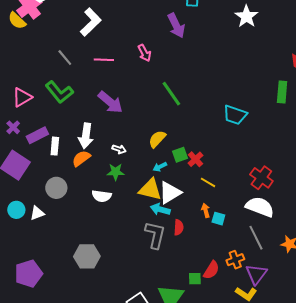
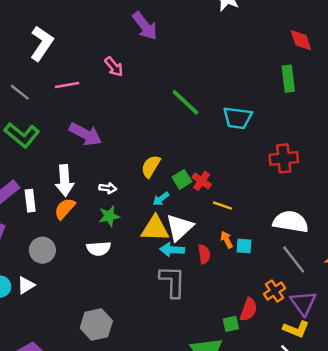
green line: (171, 94) -> (185, 102), moved
red cross: (261, 178) -> (284, 158), moved, turned -30
red semicircle: (179, 227) -> (204, 254), moved

